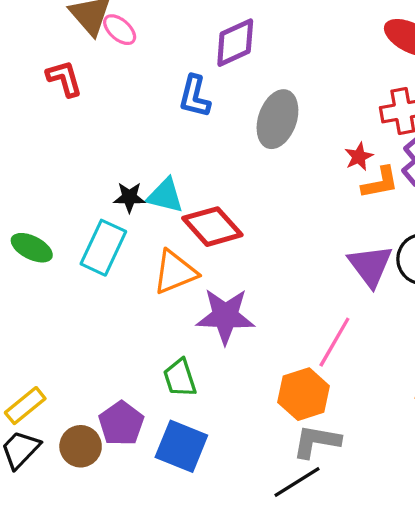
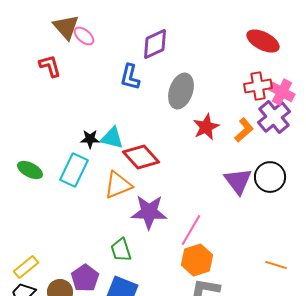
red star: (359, 157) -> (206, 127), moved, size x1.5
orange L-shape: (380, 183) -> (244, 130), turned -30
pink line: (334, 342) -> (191, 230), moved

